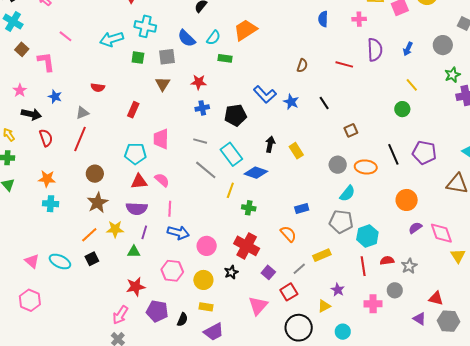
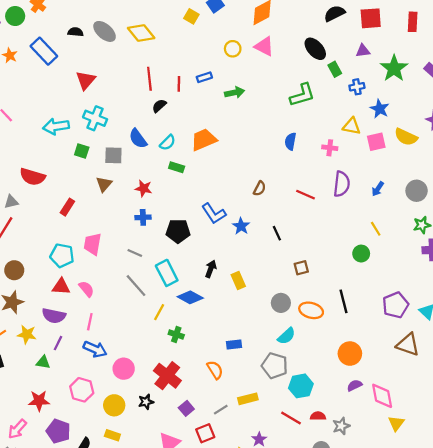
red semicircle: (98, 88) -> (32, 177), size x1.6
purple pentagon: (424, 153) -> (395, 305), moved, turned 30
red line: (363, 266) -> (291, 418), turned -60

